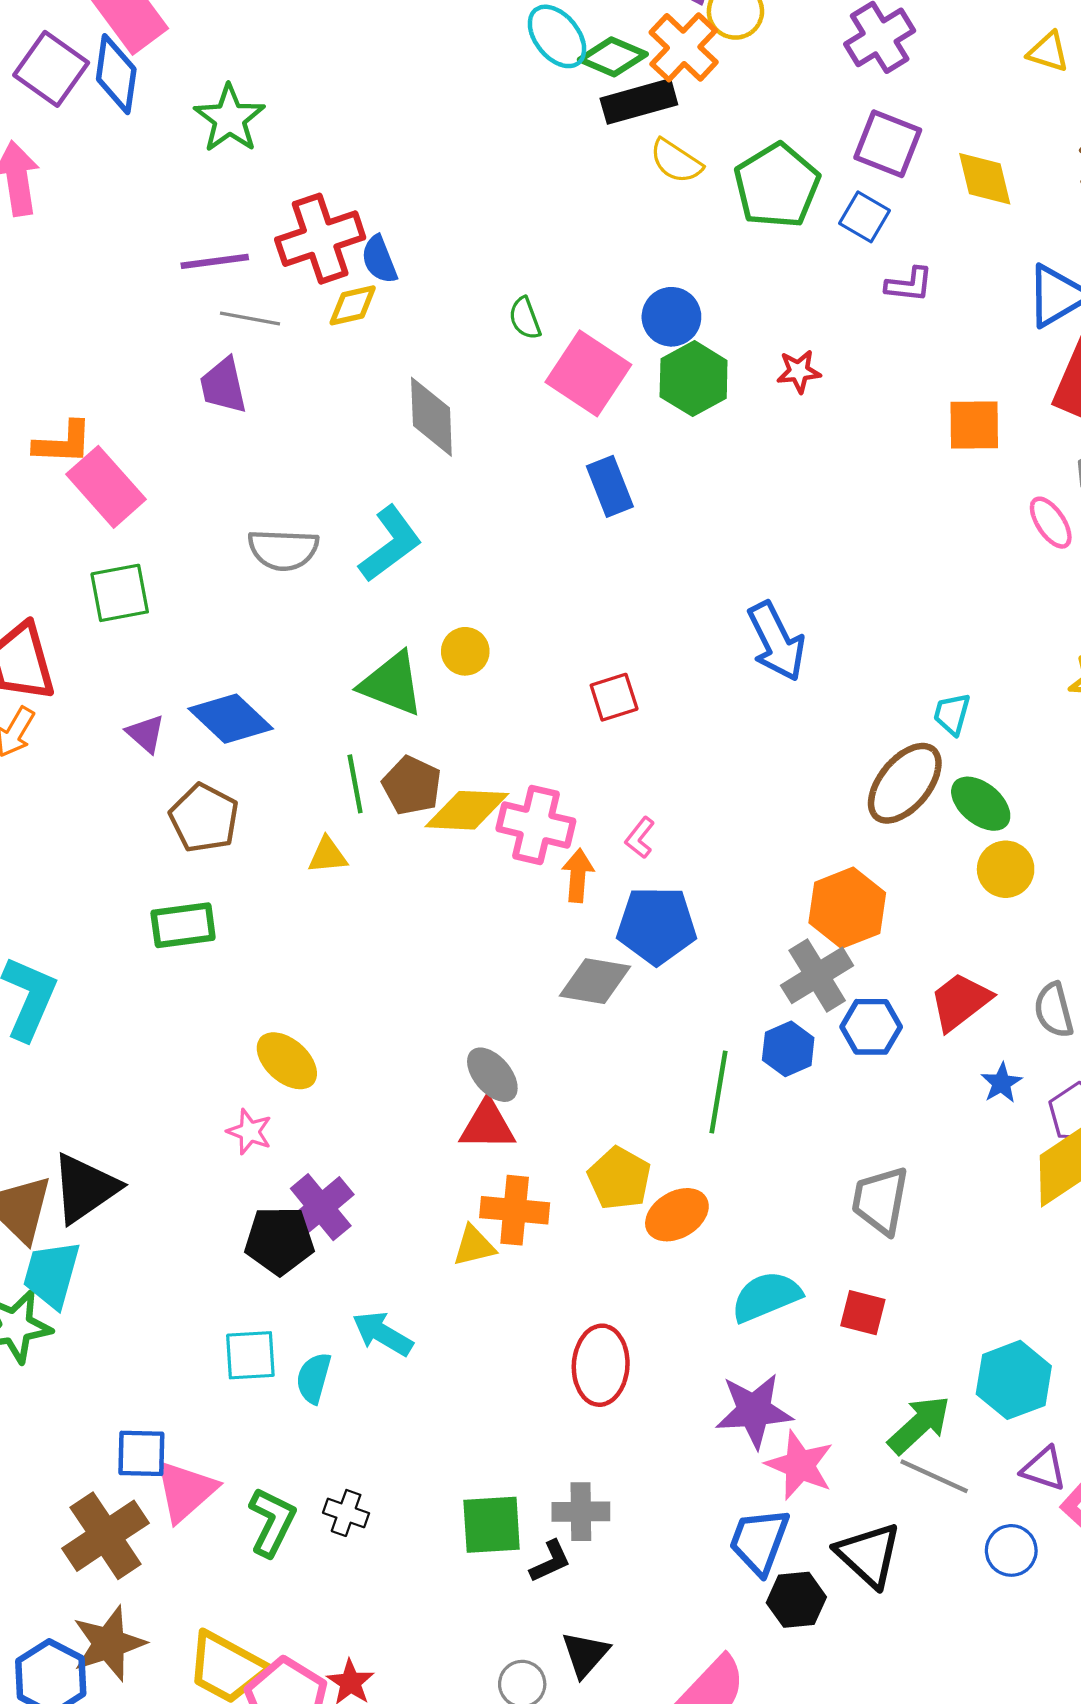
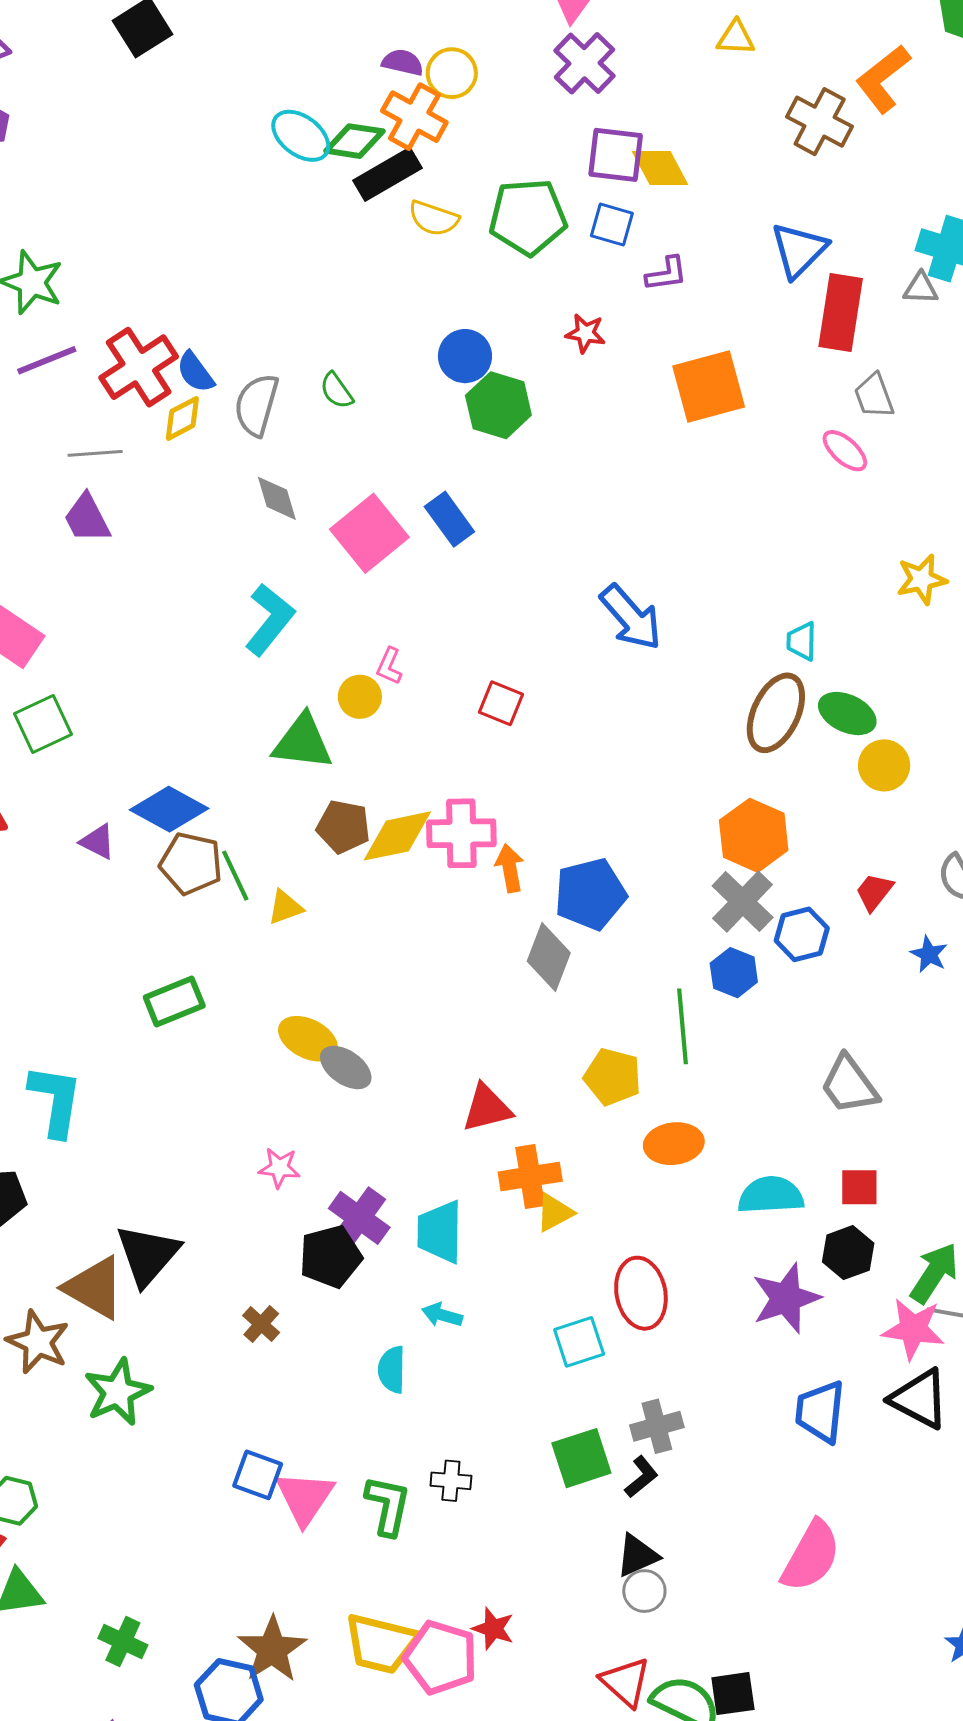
yellow diamond: (985, 179) -> (660, 168), moved
green pentagon: (777, 186) -> (528, 217), turned -30
purple line: (215, 261) -> (47, 360), moved
red star: (799, 371) -> (585, 333), moved, turned 30
pink square: (588, 373) -> (369, 533), moved, turned 32
gray diamond: (431, 417) -> (277, 498), size x0.7
orange square: (974, 425) -> (709, 387), moved, size x1.4
gray semicircle: (283, 550) -> (256, 405), moved, turned 118
red square: (614, 697) -> (501, 703), turned -36
green line: (355, 784) -> (235, 876), moved
brown pentagon: (204, 818) -> (191, 863), moved
pink L-shape: (640, 838) -> (389, 666), moved
gray diamond: (595, 981) -> (549, 957), turned -64
red trapezoid: (960, 1001) -> (874, 892), size x0.7
yellow ellipse: (287, 1061) -> (308, 1039), moved
gray ellipse: (492, 1075) -> (346, 1067), moved
yellow pentagon: (619, 1178) -> (613, 1077), moved
gray trapezoid: (880, 1200) -> (849, 1085), turned -32
orange ellipse: (677, 1215) -> (674, 1144), turned 38
yellow triangle: (474, 1246) -> (554, 1213), moved
cyan trapezoid: (52, 1274) -> (440, 1232), moved
cyan semicircle: (766, 1297) -> (771, 1195), turned 34
cyan arrow: (382, 1334) -> (442, 1315), size x0.7
cyan square: (250, 1355) -> (579, 1342), moved
blue square: (141, 1453) -> (258, 1475), turned 33
pink star: (800, 1465) -> (913, 1329), moved
brown cross: (105, 1536) -> (261, 1324), moved, size x0.5
black hexagon: (796, 1600) -> (848, 1253), moved
black triangle: (585, 1654) -> (637, 1556), moved, turned 39

